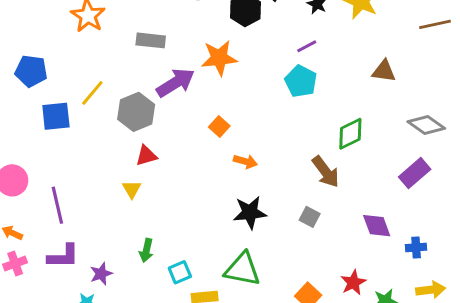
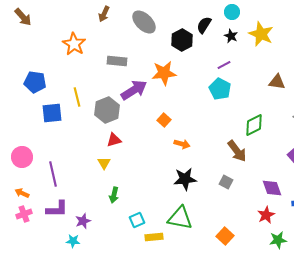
yellow line: (92, 93) -> (77, 97), turned -54
green arrow: (146, 250) -> (114, 195), moved
red star: (353, 282) -> (266, 215), moved

